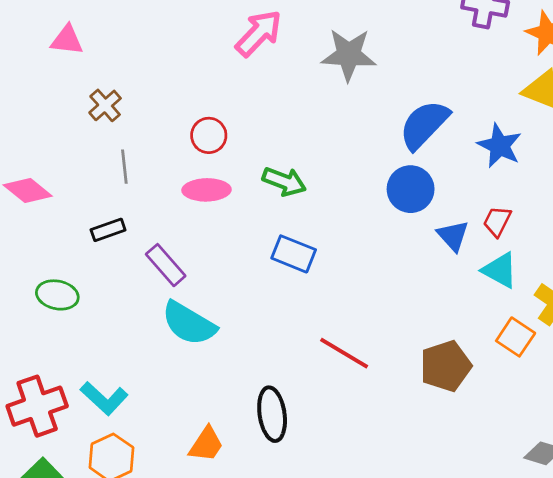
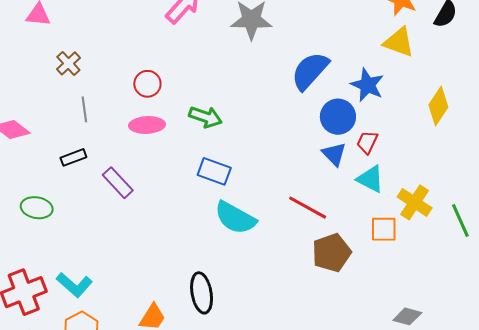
blue circle: (411, 189) -> (338, 117), moved
cyan semicircle: (189, 323) -> (235, 218), moved
orange square: (516, 337) -> (384, 229), turned -32
red line: (344, 353) -> (308, 208), moved

